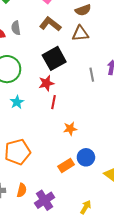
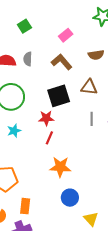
brown triangle: (80, 34) -> (89, 87), moved
orange star: (70, 129) -> (60, 167), size x1.5
orange rectangle: (66, 166) -> (25, 206), moved, turned -63

